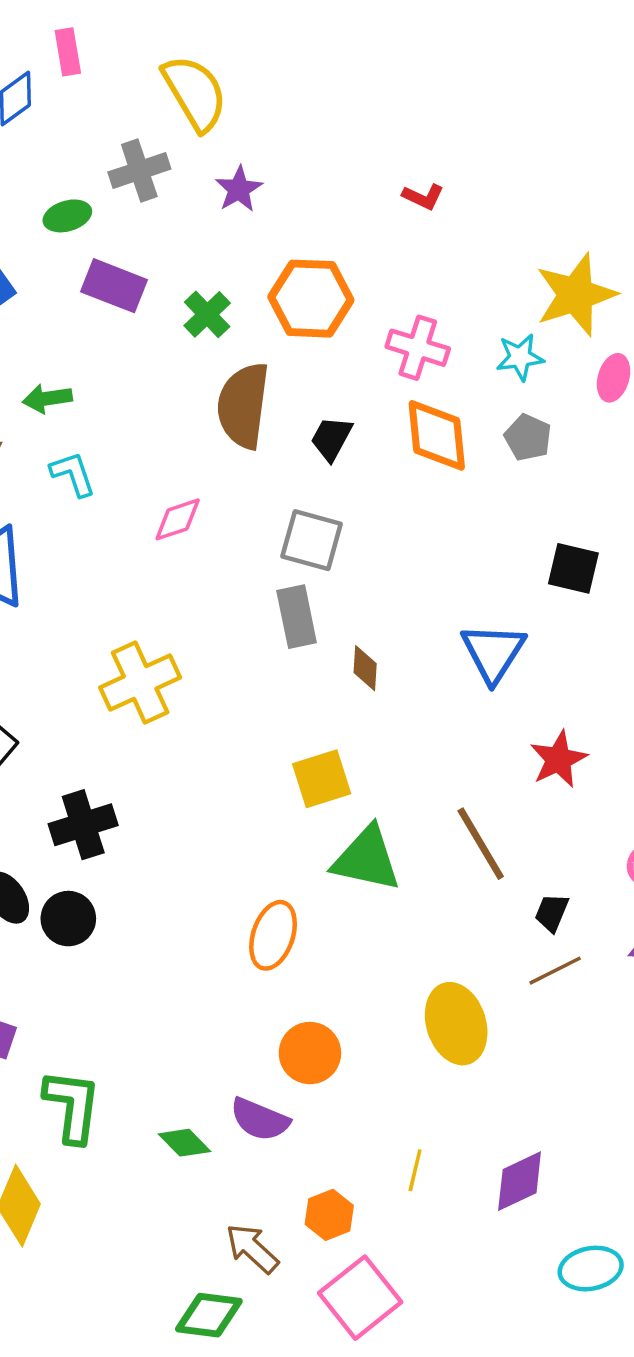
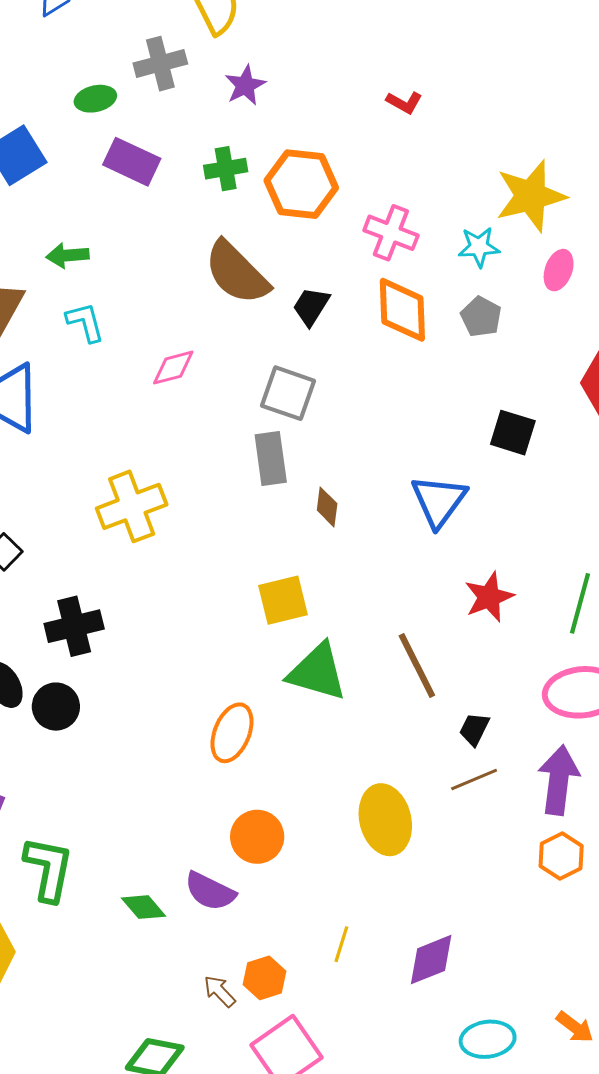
green cross: (207, 314) -> (226, 169), moved, turned 30
brown semicircle: (243, 405) -> (237, 273), turned -56
brown arrow: (252, 1248) -> (219, 991), moved, size x0.7

